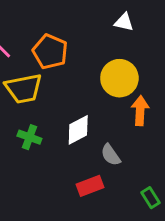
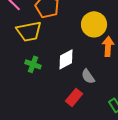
red rectangle: (90, 186) -> (74, 97), turned -30

